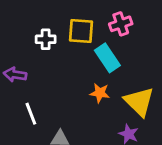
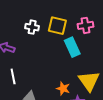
orange star: (100, 93) -> (63, 88), moved

